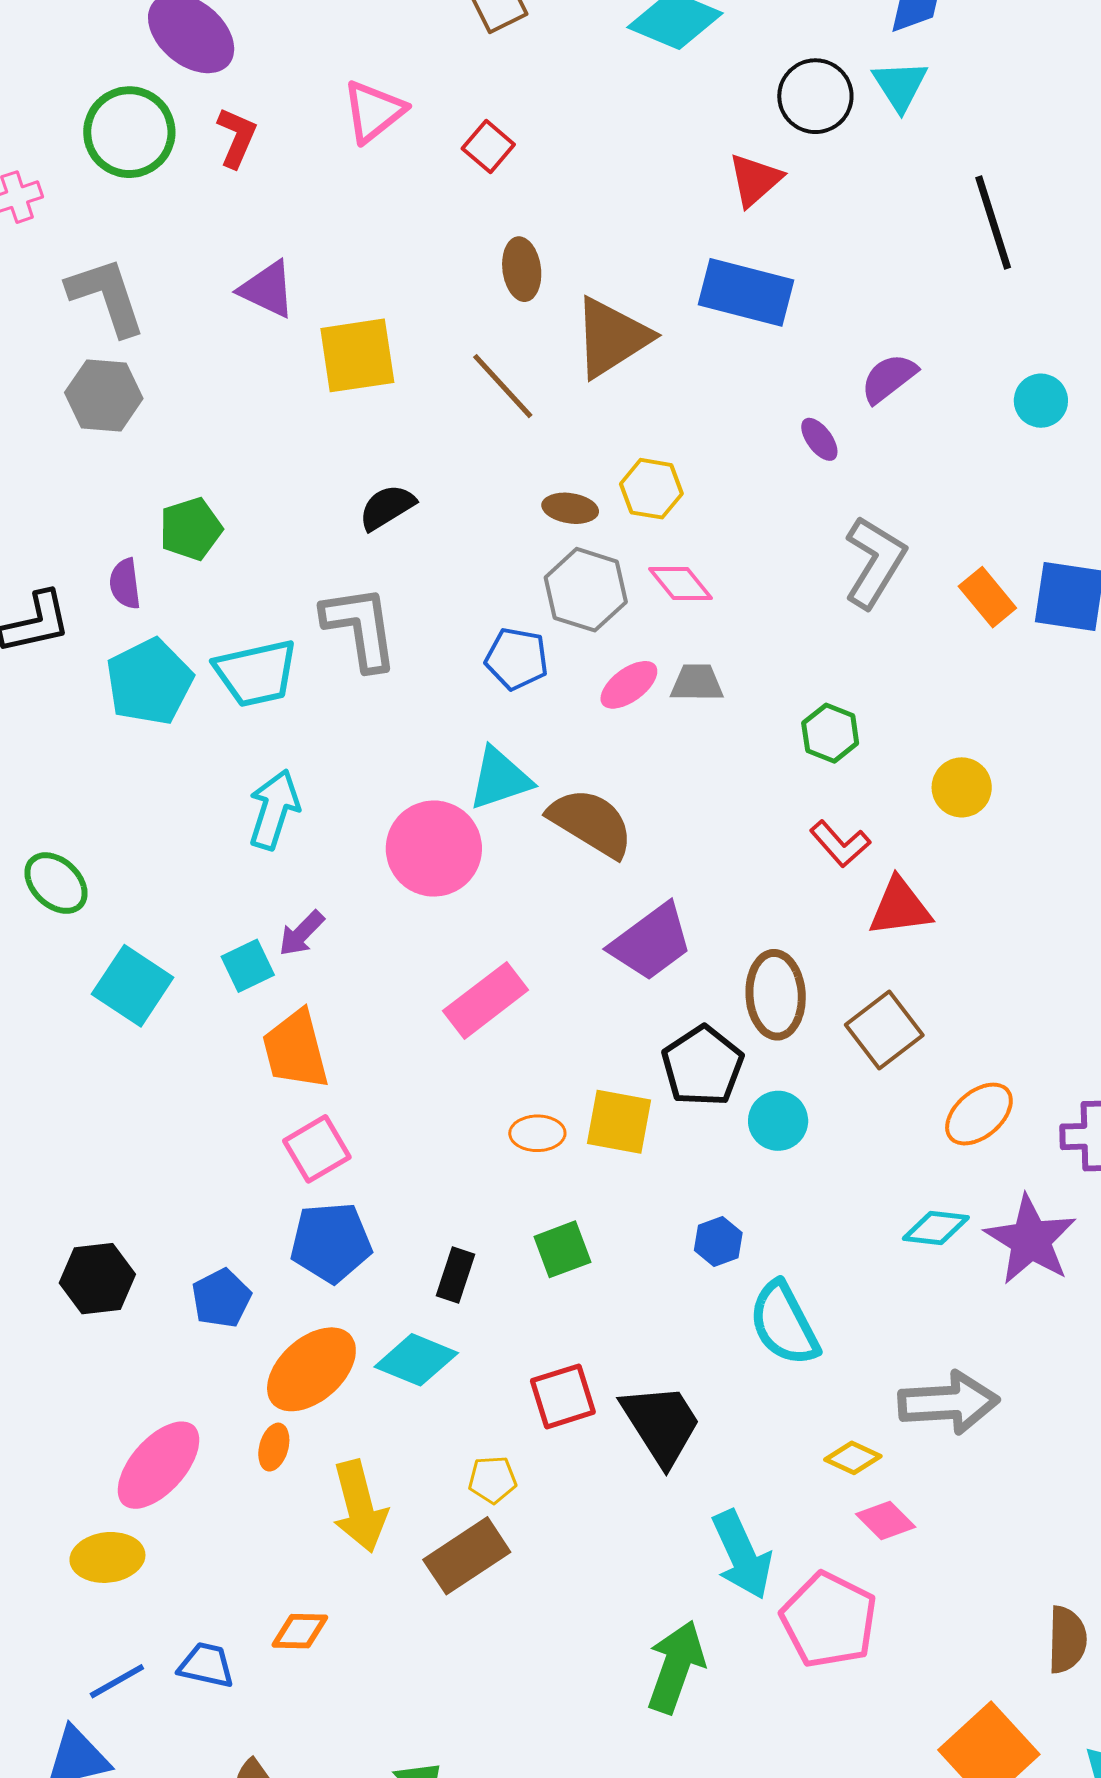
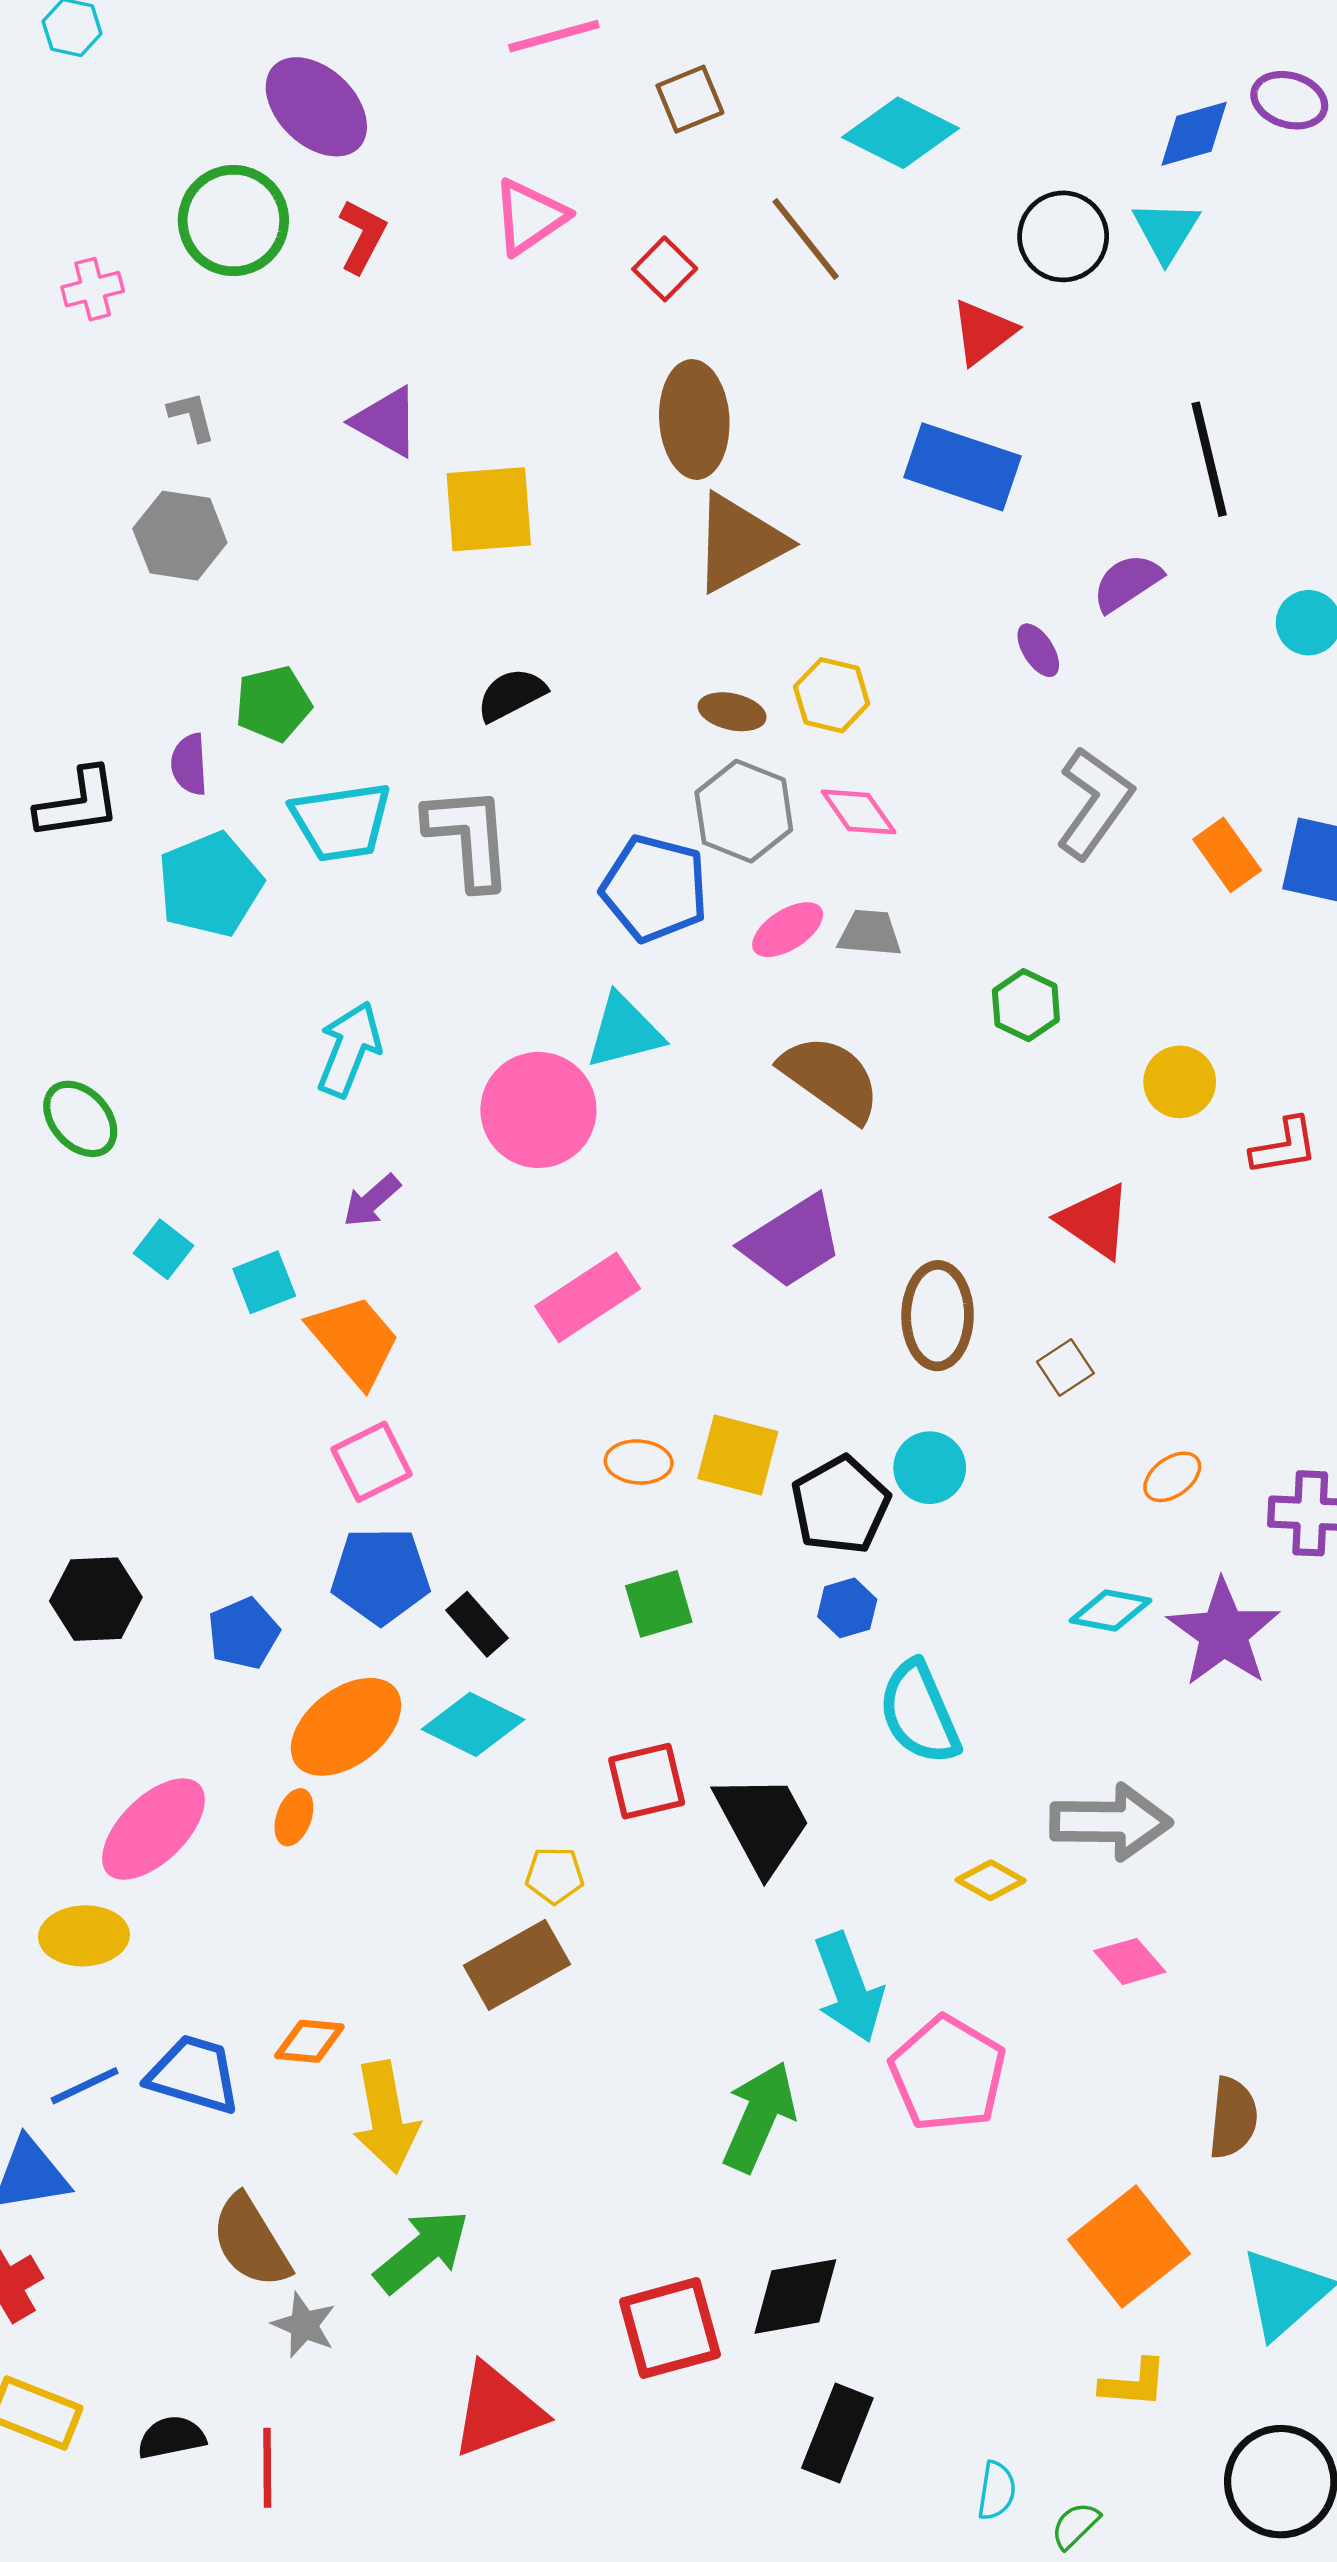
black line: (993, 223) -> (1209, 459), moved
brown ellipse: (522, 269) -> (694, 419), size x1.5
gray L-shape: (106, 296) -> (192, 416), size x0.5
brown triangle: (612, 337) -> (739, 543), moved
brown line: (503, 386) -> (806, 239), moved
blue pentagon: (517, 659) -> (655, 888), size x1.4
cyan trapezoid: (256, 673) -> (341, 822), moved
brown semicircle: (591, 823) -> (831, 1078), moved
red L-shape: (840, 844) -> (1284, 1146), moved, turned -62
red triangle: (900, 907) -> (1095, 1221), turned 38
cyan square: (248, 966) -> (264, 1282), moved
cyan square: (133, 986) -> (164, 1249), size x0.6
brown square: (884, 1030) -> (1065, 1368), size x0.6
orange trapezoid: (296, 1050) -> (354, 1340), turned 150
black pentagon: (703, 1066) -> (840, 1505), moved
orange ellipse: (979, 1114) -> (1172, 1477), size x0.7
black rectangle: (455, 1275) -> (477, 1624), moved, turned -64
yellow arrow: (359, 1506) -> (386, 2117), moved
pink diamond: (886, 1520) -> (1130, 1961), moved
blue trapezoid: (206, 1665) -> (194, 2074), size x1.4

